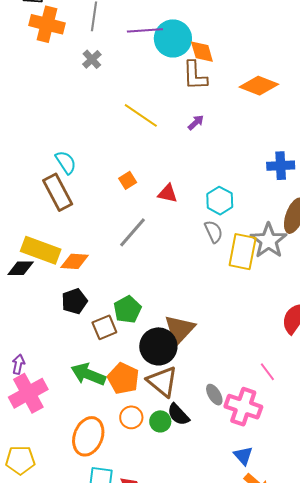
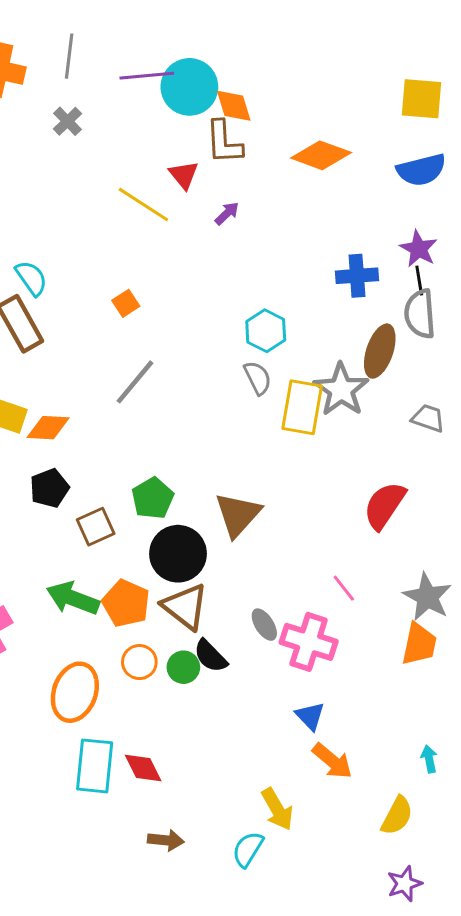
red triangle: (168, 193) -> (184, 175), moved, turned 40
green pentagon: (127, 309) -> (153, 498), moved
brown triangle: (179, 330) -> (238, 515), moved

